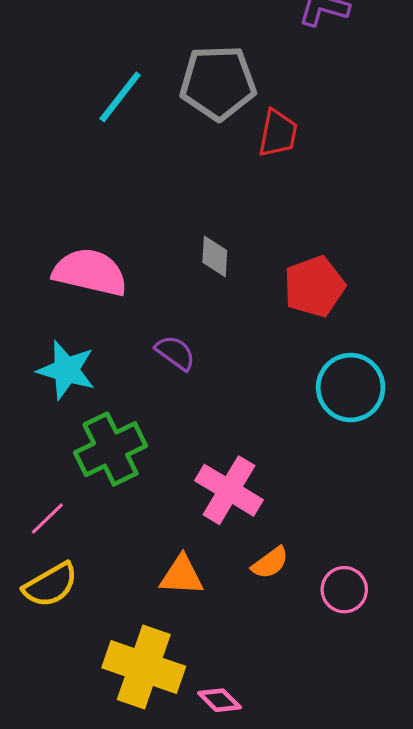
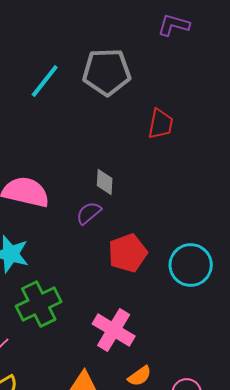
red trapezoid: (278, 133) -> (161, 124), moved
red pentagon: (314, 286) -> (128, 253), moved
purple semicircle: (175, 353) -> (89, 213), moved, turned -76

